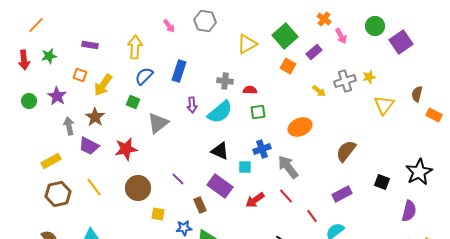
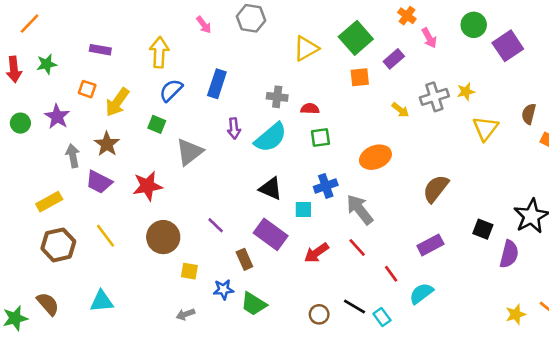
orange square: (288, 66) -> (360, 77), turned -35
purple semicircle: (409, 211) -> (509, 254), moved

